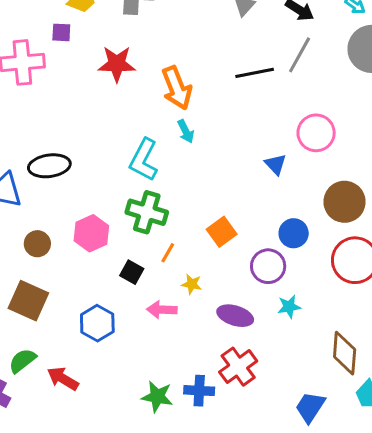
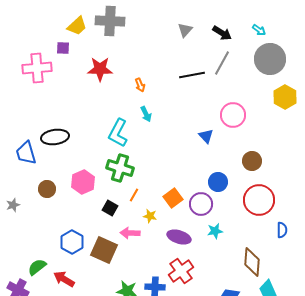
orange arrow: (177, 88) -> (140, 85), size x0.5
brown circle: (345, 202) -> (252, 161), size x0.7
orange square: (222, 232) -> (173, 198), moved
brown square: (28, 301) -> (104, 250), moved
blue hexagon: (97, 323) -> (72, 242), moved

